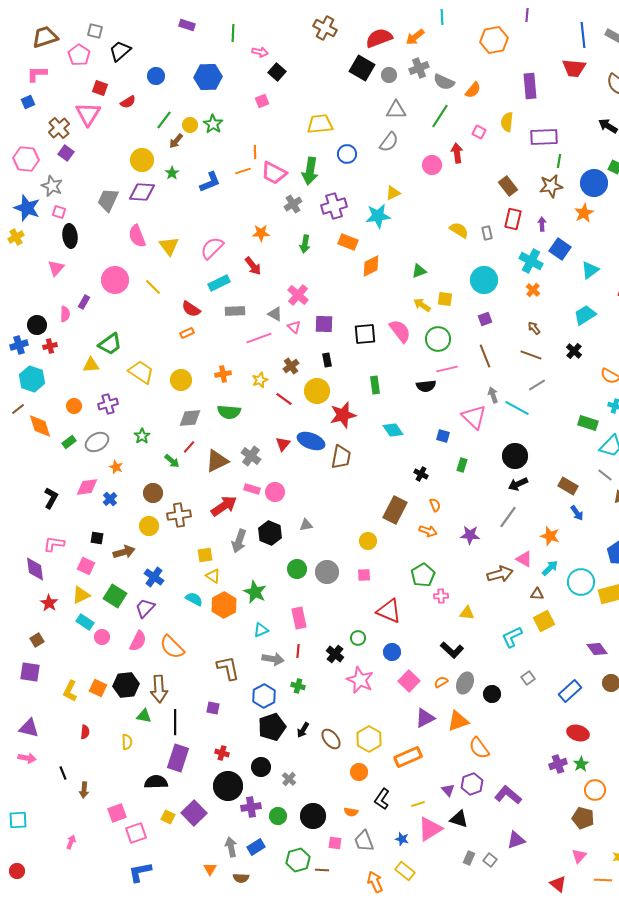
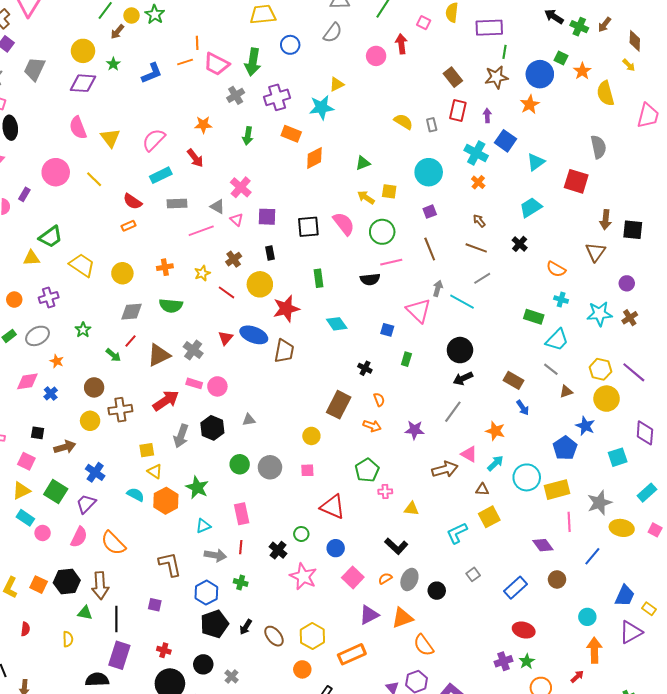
gray trapezoid: (108, 200) -> (34, 69), moved
gray arrow: (493, 395) -> (438, 288), turned 35

